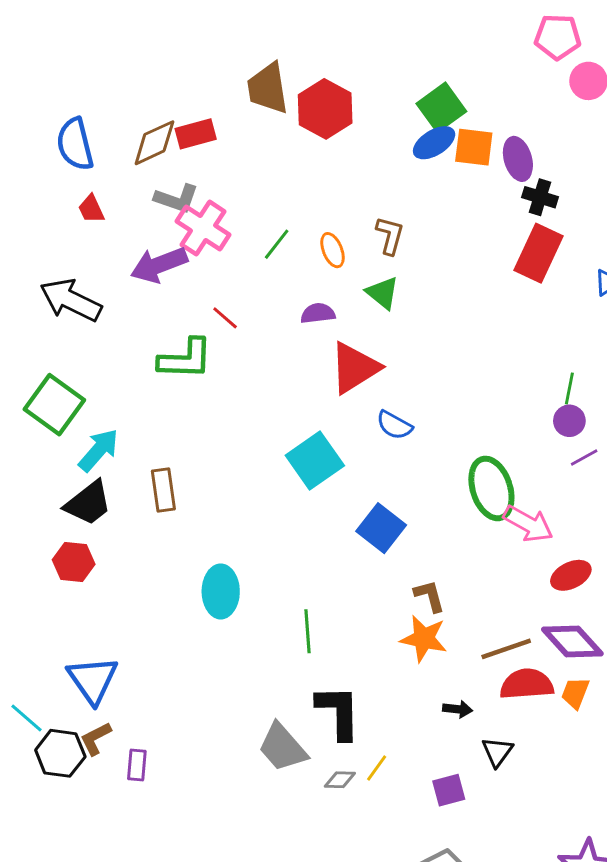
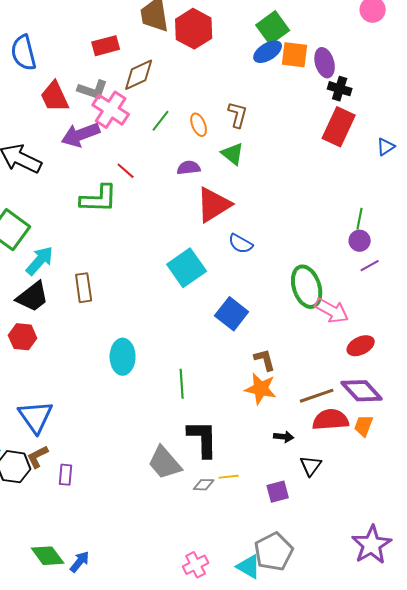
brown diamond: (154, 143) -> (139, 75), moved
red trapezoid: (91, 209) -> (55, 97), moved, size x1.6
yellow line: (377, 768) -> (229, 477), turned 48

